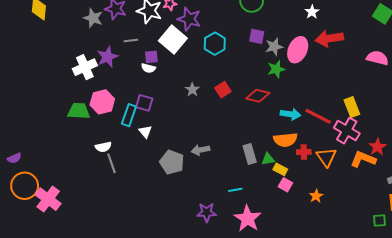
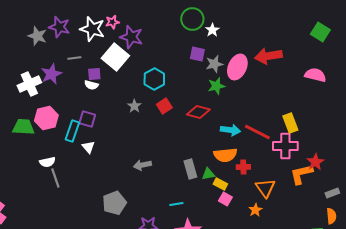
white star: (312, 12) -> (212, 30), moved
cyan hexagon: (215, 44) -> (154, 79), moved
pink cross: (347, 131) -> (285, 146), turned -30
orange triangle: (326, 157) -> (265, 188), moved
orange L-shape: (363, 159) -> (301, 174), turned -35
gray pentagon: (172, 162) -> (114, 203), moved, turned 30

